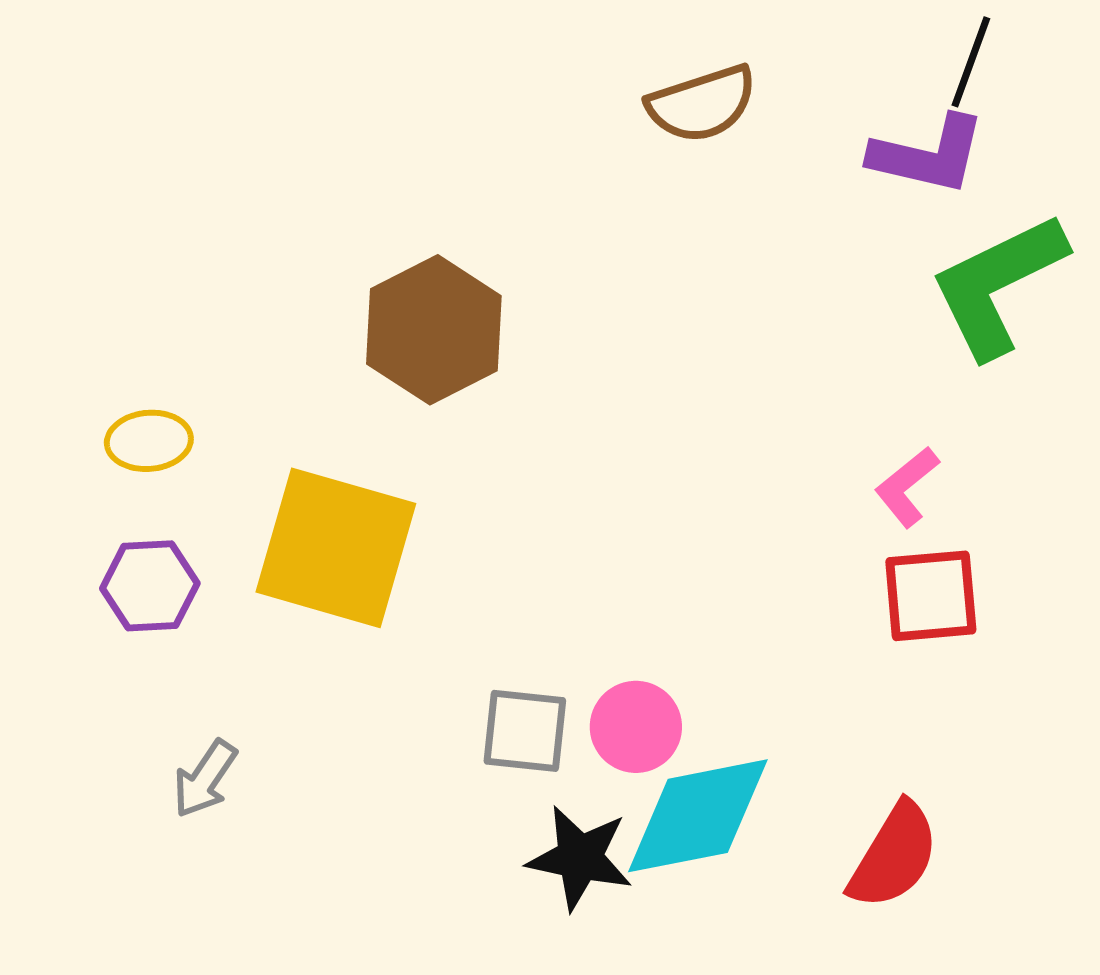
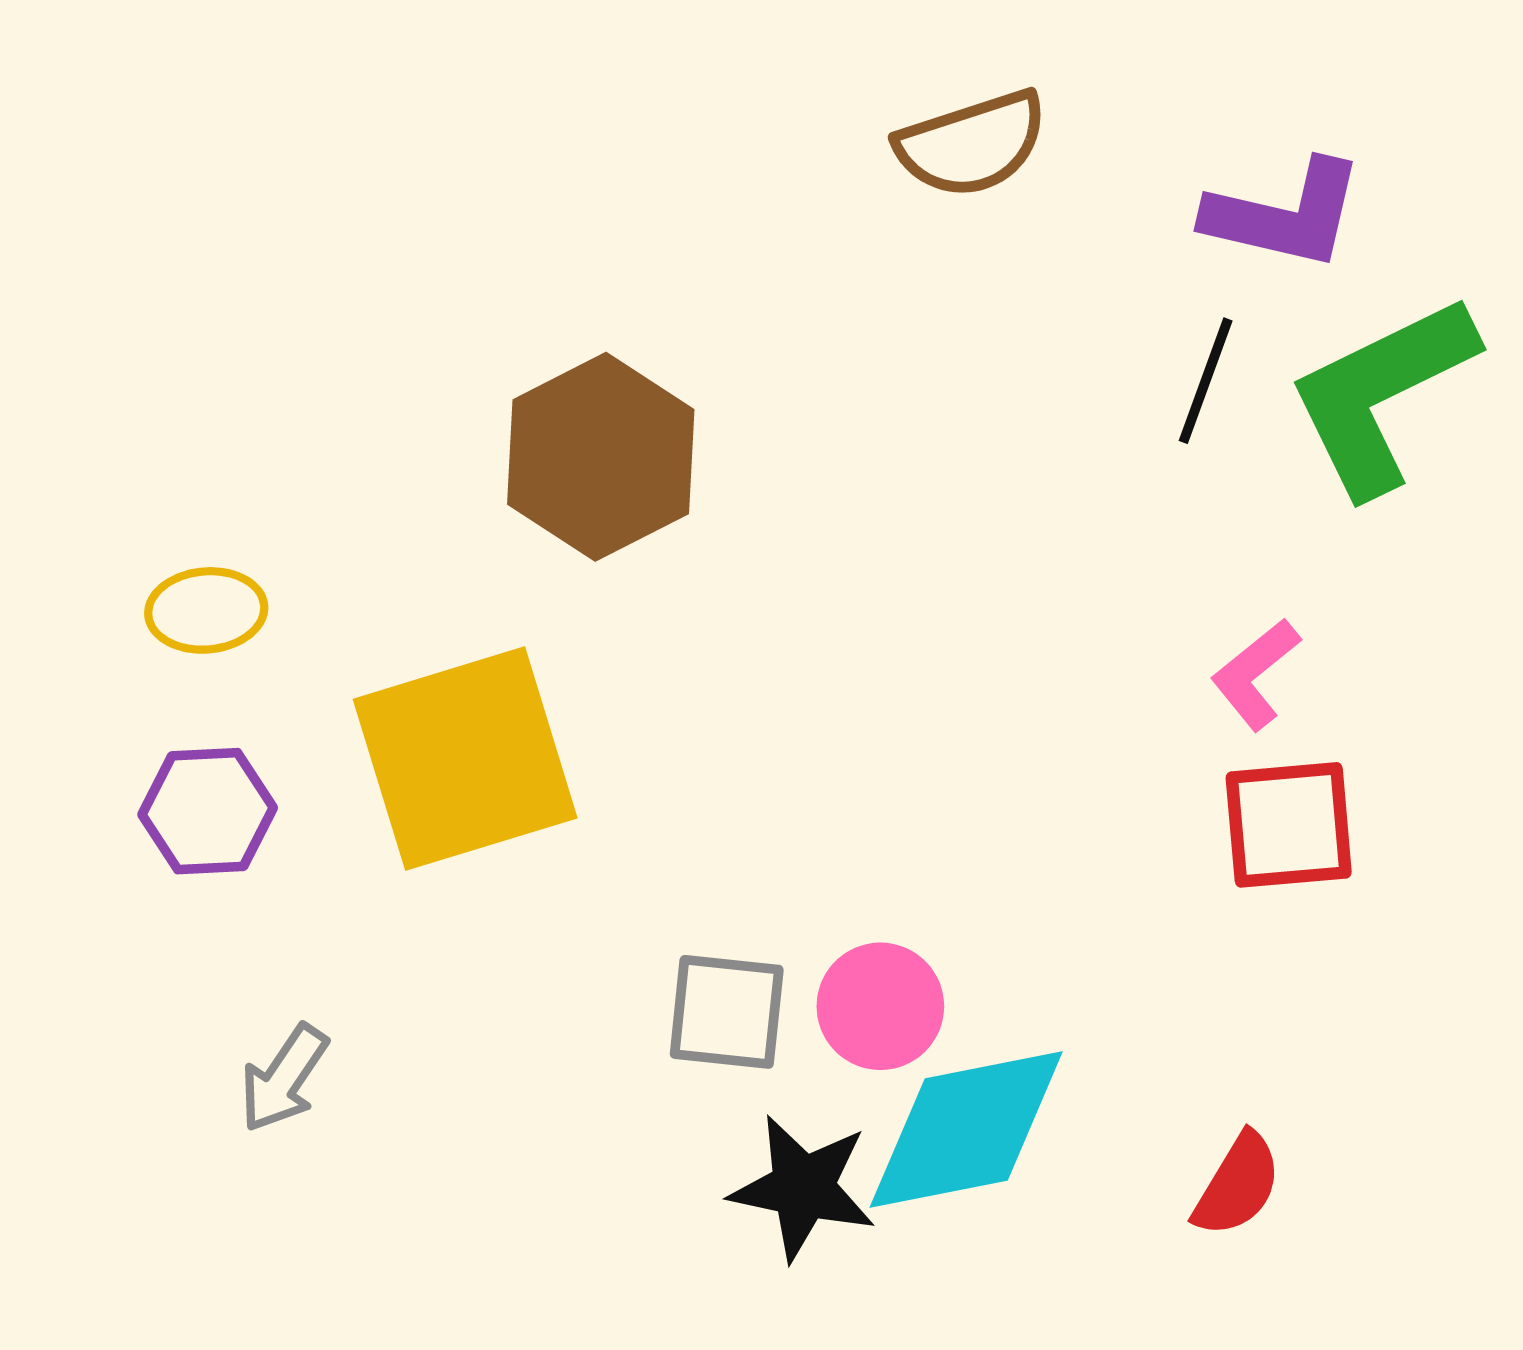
black line: (971, 62) -> (1206, 381), moved
yellow square: (336, 548) -> (465, 759), turned -33
red semicircle: (894, 856) -> (1237, 1185), size x0.7

